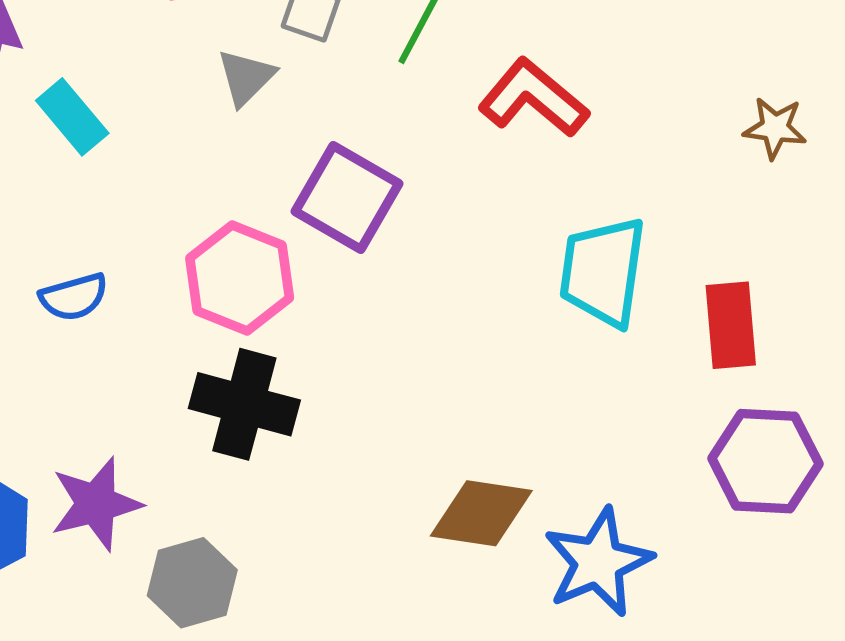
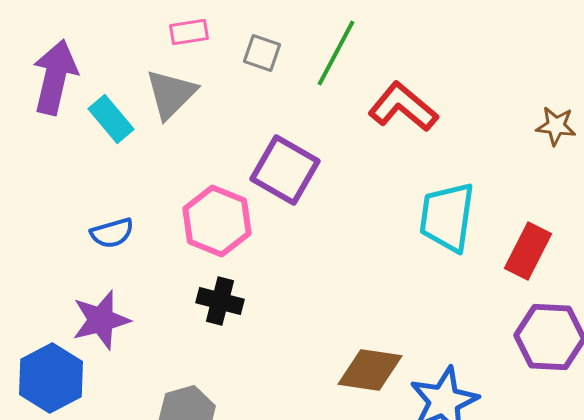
gray triangle: (246, 77) -> (171, 94), moved, size x1.4
red rectangle: (731, 325) -> (528, 251), turned 32
black cross: (244, 404) -> (220, 301), size x0.7
purple star: (96, 504) -> (101, 320), moved

